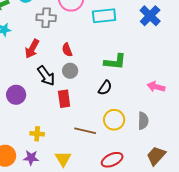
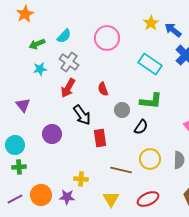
cyan rectangle: (104, 16) -> (150, 64), moved, turned 40
gray cross: (46, 18) -> (69, 62), moved, turned 30
gray circle: (70, 71) -> (122, 110), moved
yellow cross: (37, 134) -> (81, 179), moved
yellow triangle: (63, 159) -> (111, 199), moved

